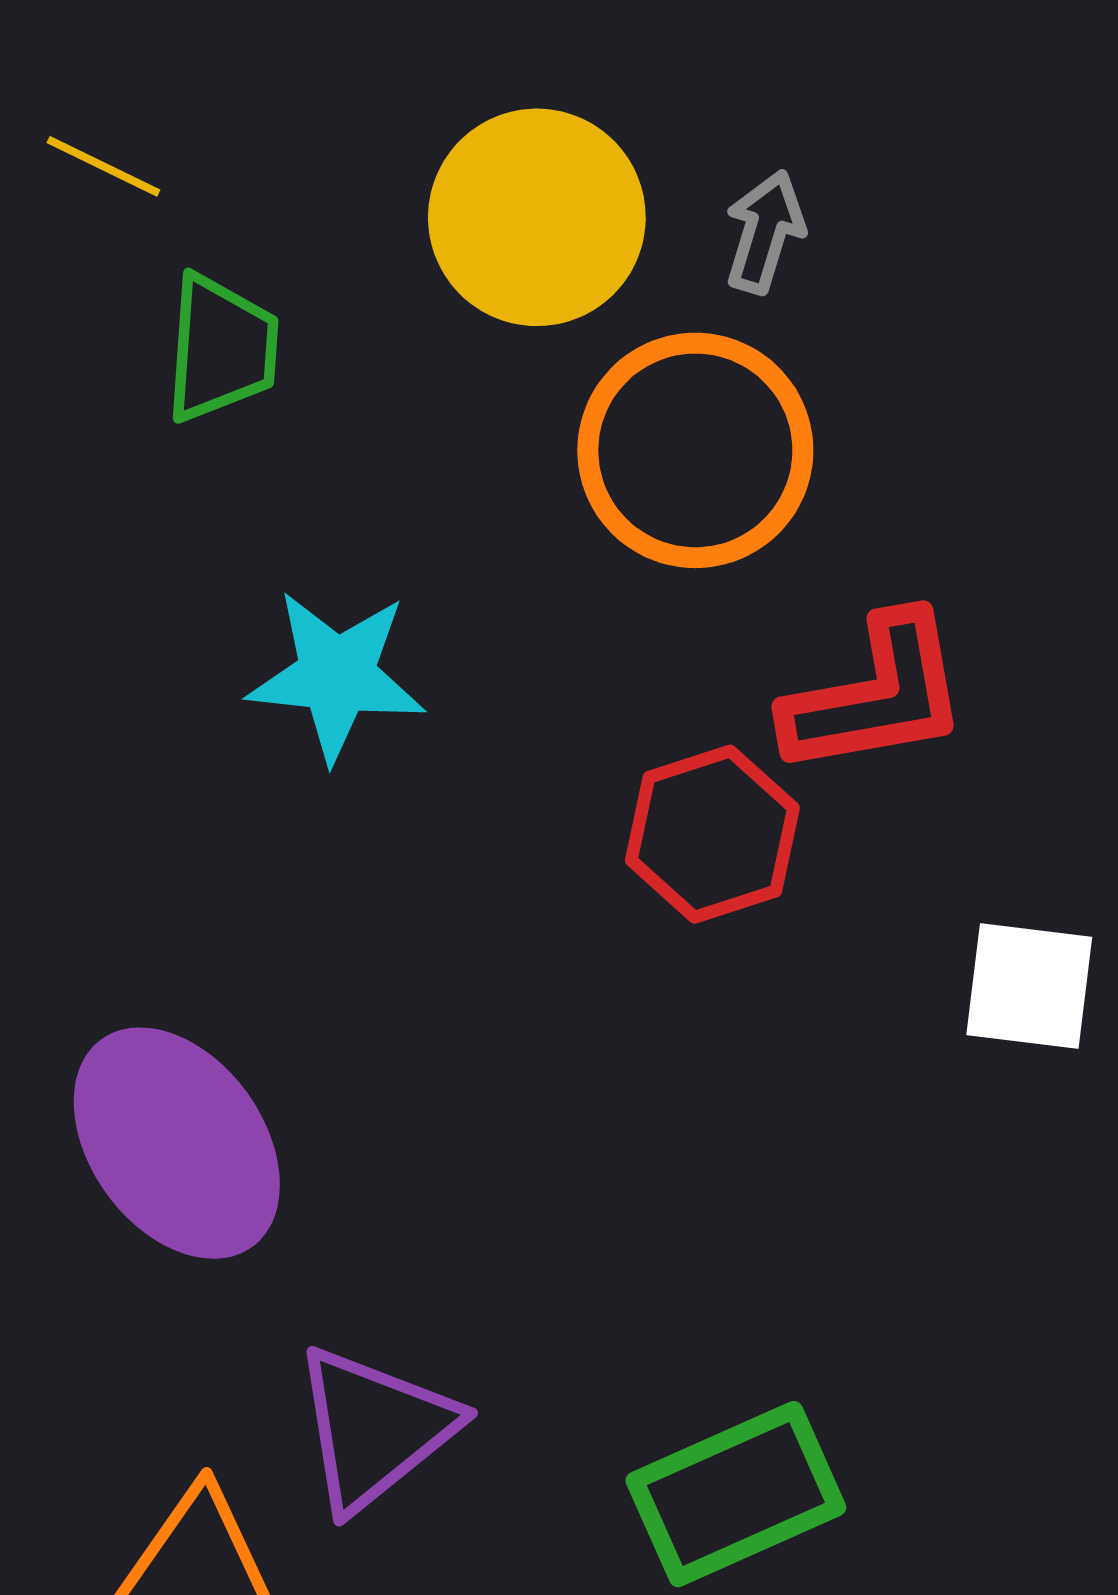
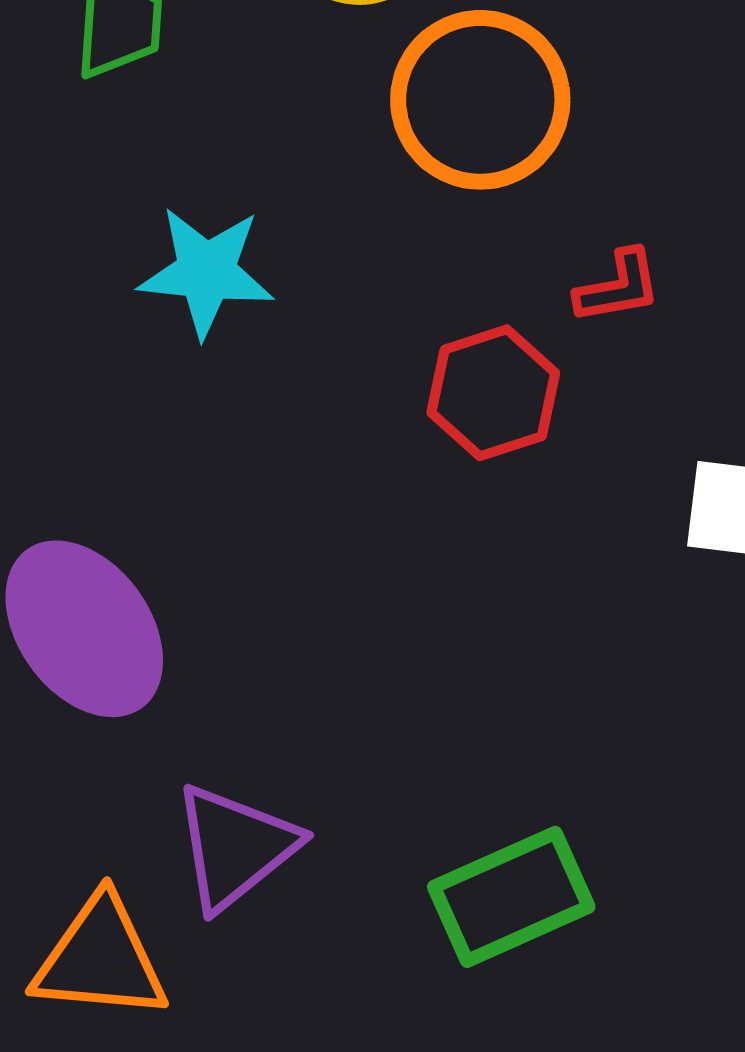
red L-shape: (876, 695) -> (618, 287), size x0.6

